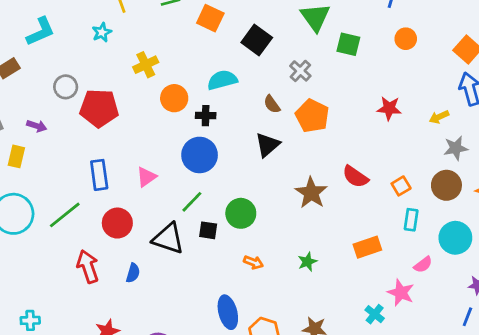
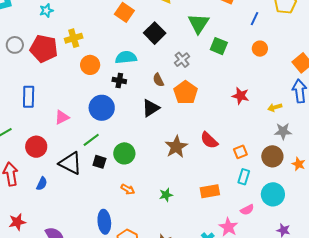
red pentagon: (99, 108) -> (44, 49), moved
black cross: (206, 116) -> (119, 81), moved
blue rectangle: (99, 175) -> (29, 97), moved

